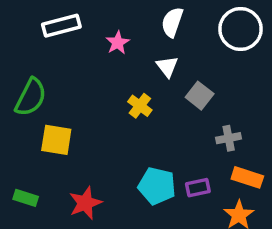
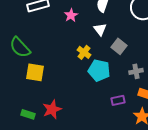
green semicircle: (31, 97) -> (20, 47), turned 110
cyan pentagon: (157, 186) -> (99, 70), moved
green rectangle: (26, 198) -> (28, 114), moved

